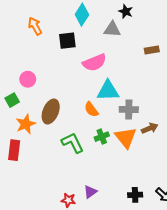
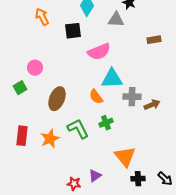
orange star: (26, 124) -> (50, 139), moved
brown arrow: (150, 128) -> (152, 105), moved
orange triangle: (126, 138) -> (125, 157), moved

